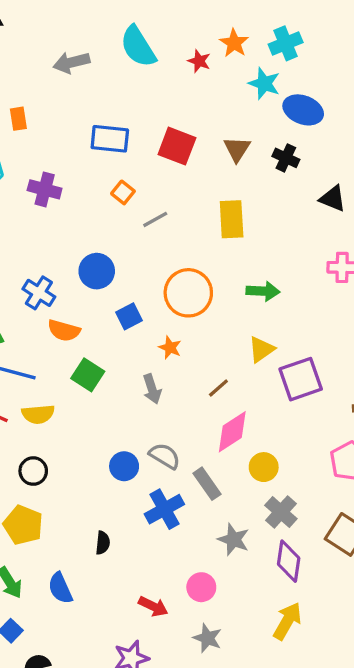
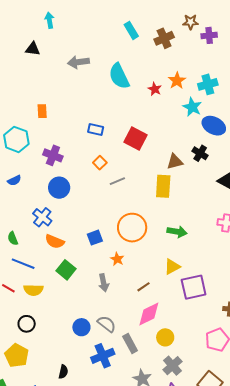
gray arrow: (71, 63) -> (78, 62), moved
blue rectangle: (110, 139) -> (96, 130), size x0.7
brown triangle: (237, 149) -> (175, 162), moved, turned 36
blue circle: (97, 271) -> (59, 188), moved

